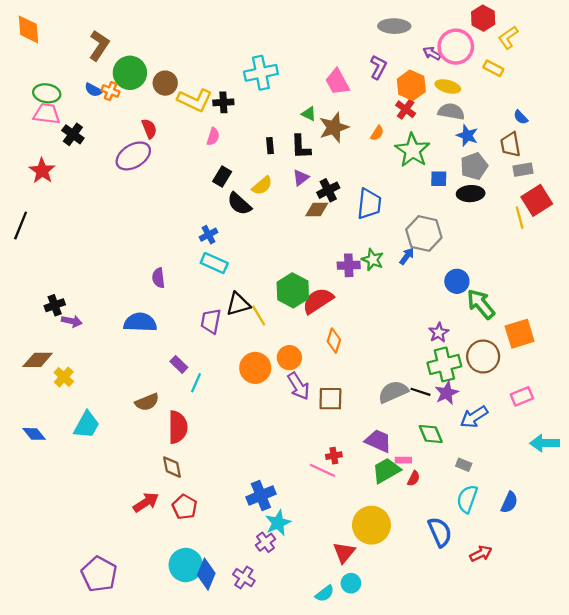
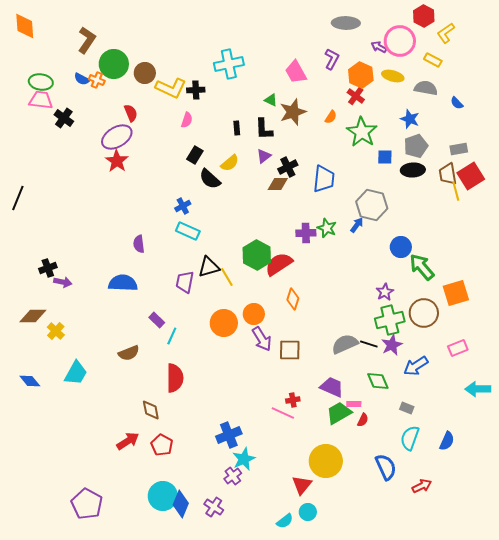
gray semicircle: (451, 112) -> (426, 88), moved
brown trapezoid: (510, 145) -> (448, 174), moved
red star: (42, 171) -> (117, 161), moved
red semicircle: (178, 427) -> (175, 378), moved

